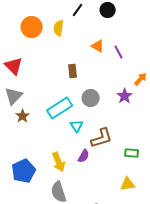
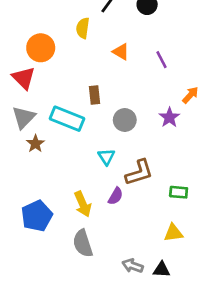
orange circle: (32, 27) -> (41, 48), moved
orange triangle: (98, 46) -> (121, 52), moved
brown rectangle: (73, 71) -> (95, 95), moved
cyan rectangle: (60, 108) -> (67, 119), moved, turned 55

